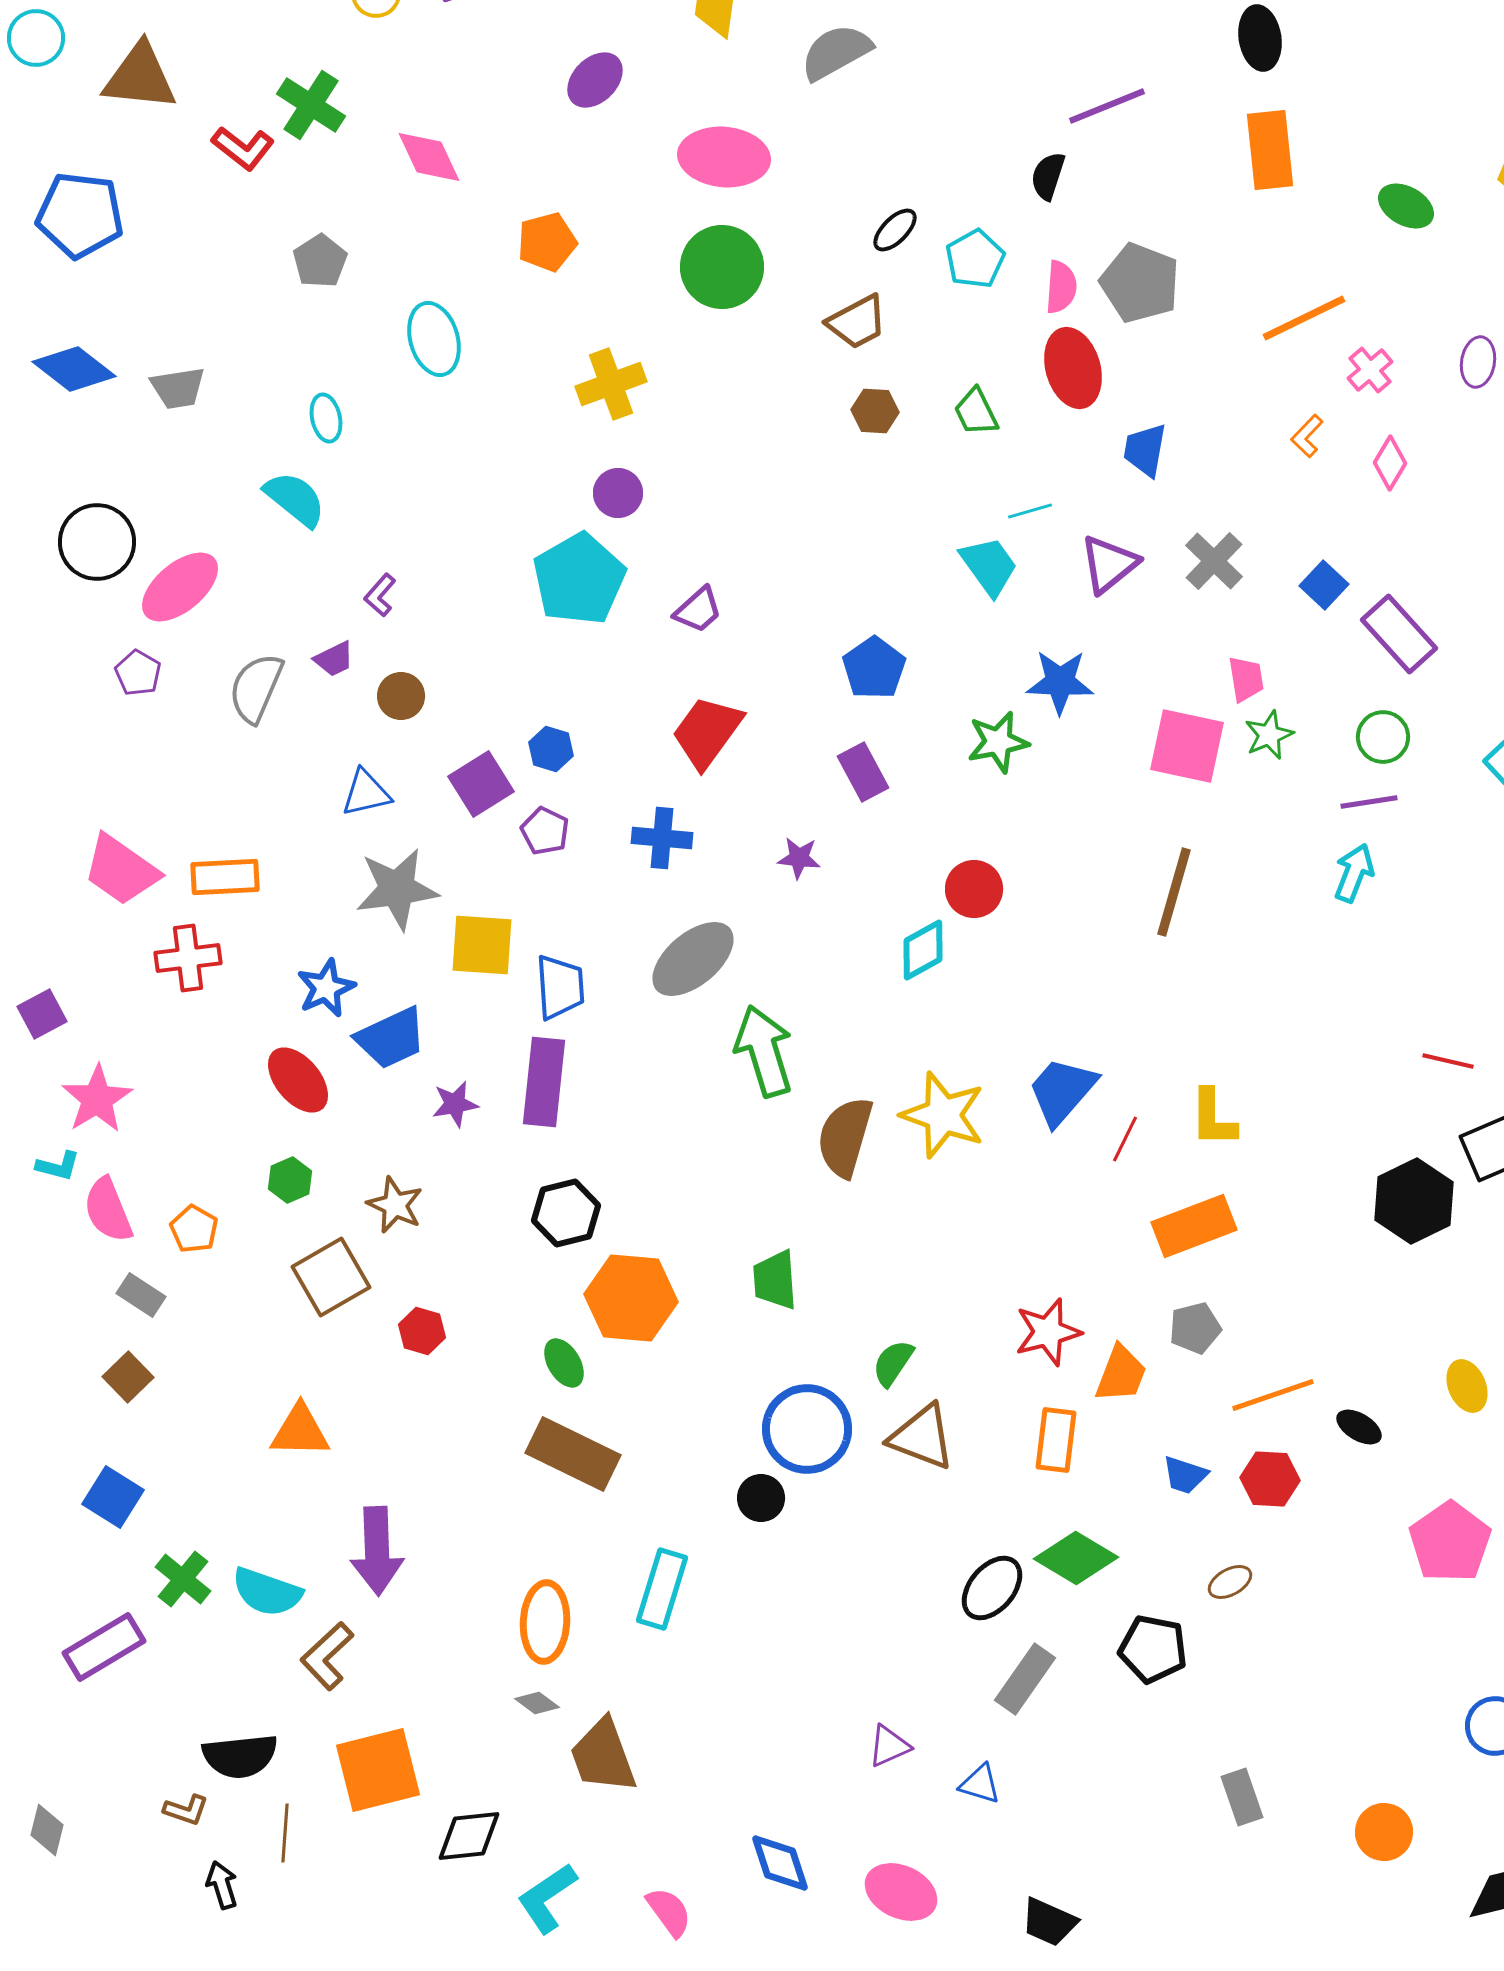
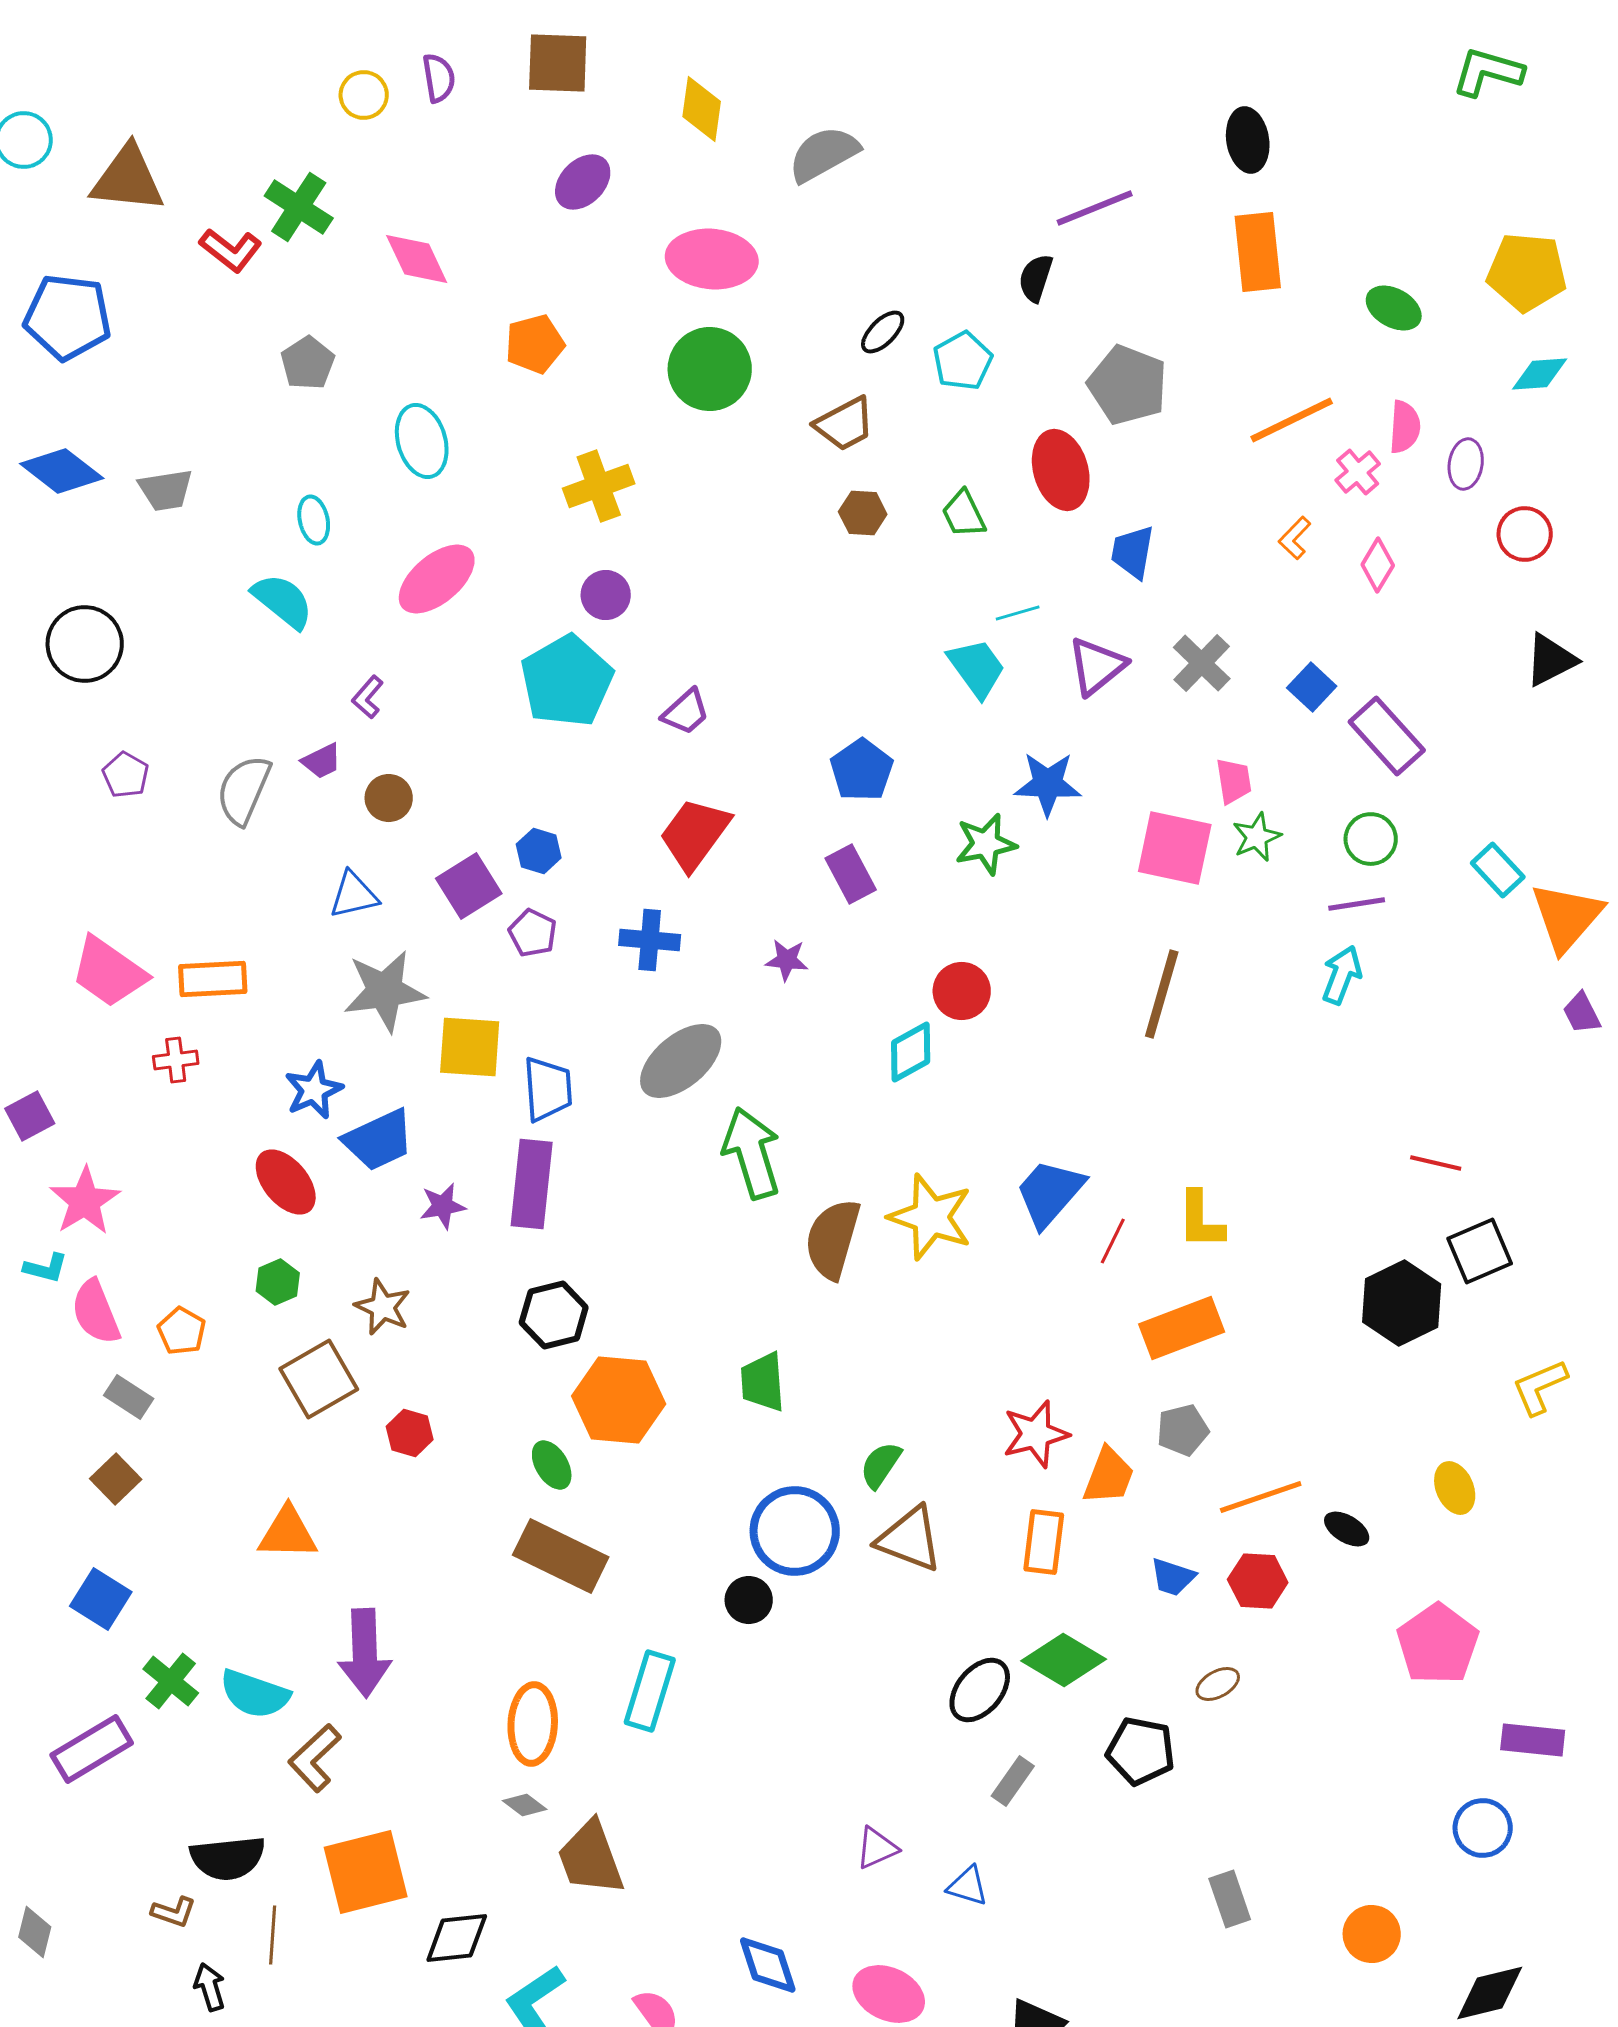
pink semicircle: (1061, 287) -> (1405, 427), moved
pink ellipse: (180, 587) -> (437, 579), moved
red cross: (188, 958) -> (176, 1060), size x0.7
gray rectangle: (1025, 1679) -> (1013, 1781), size x0.7

